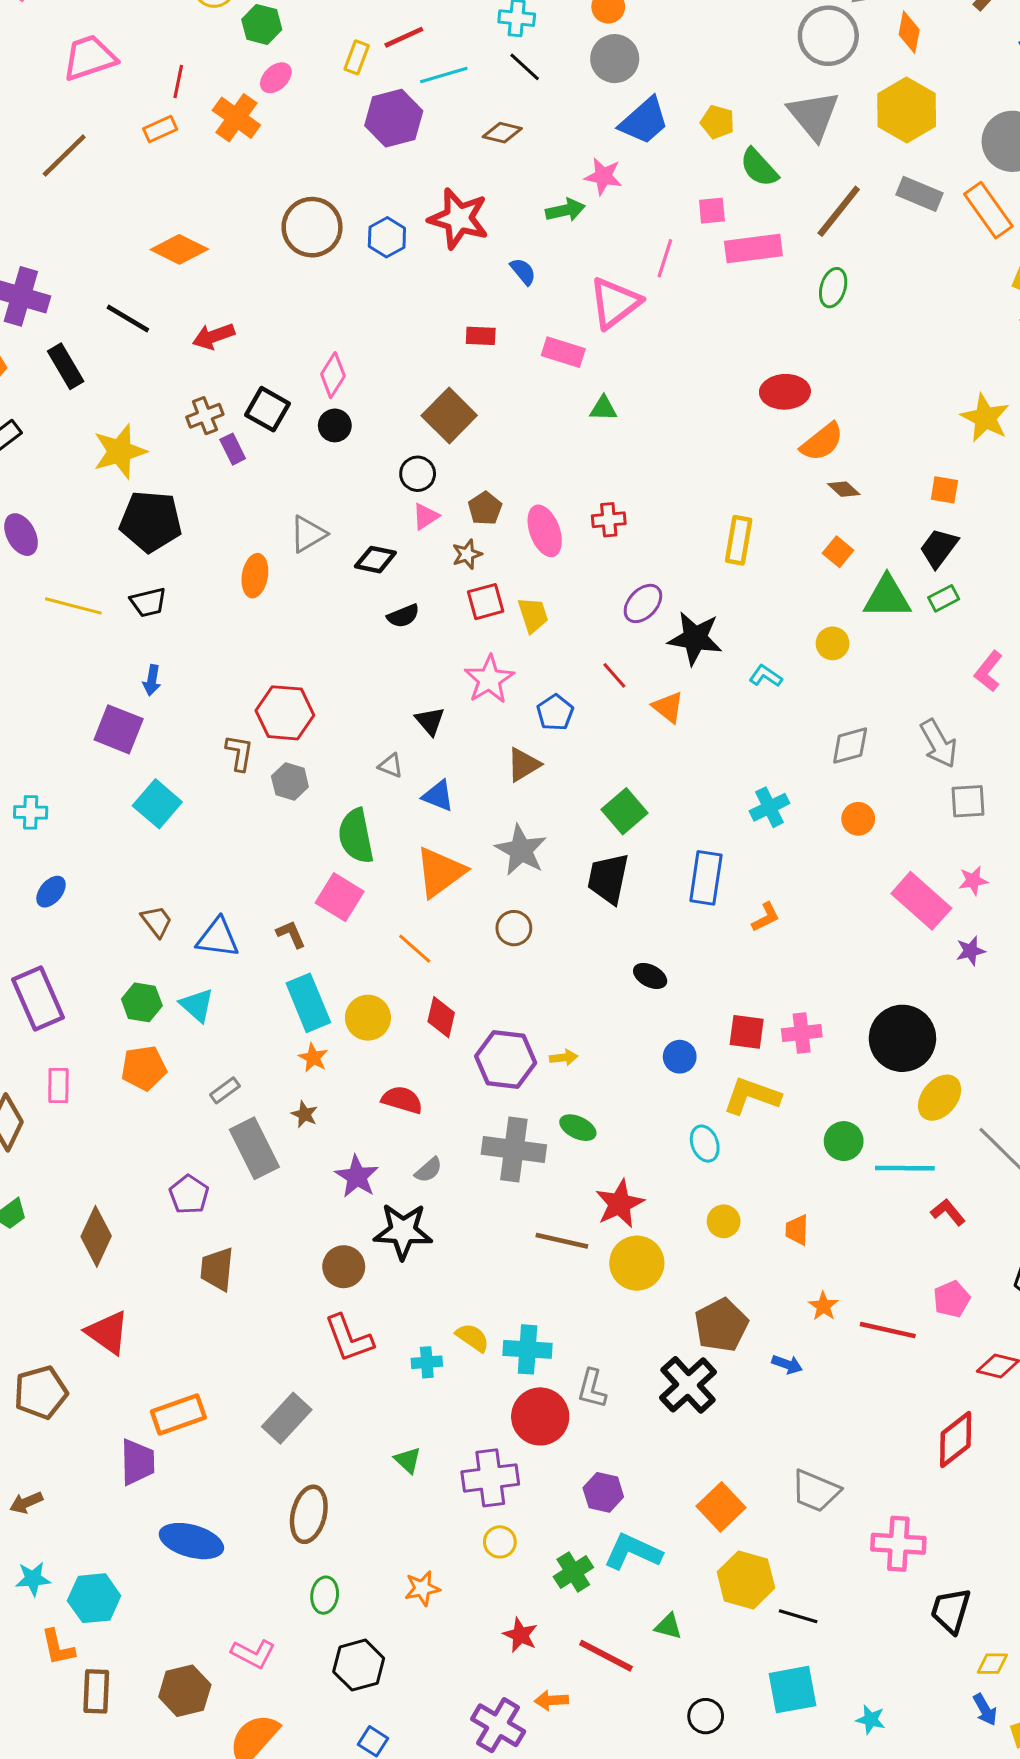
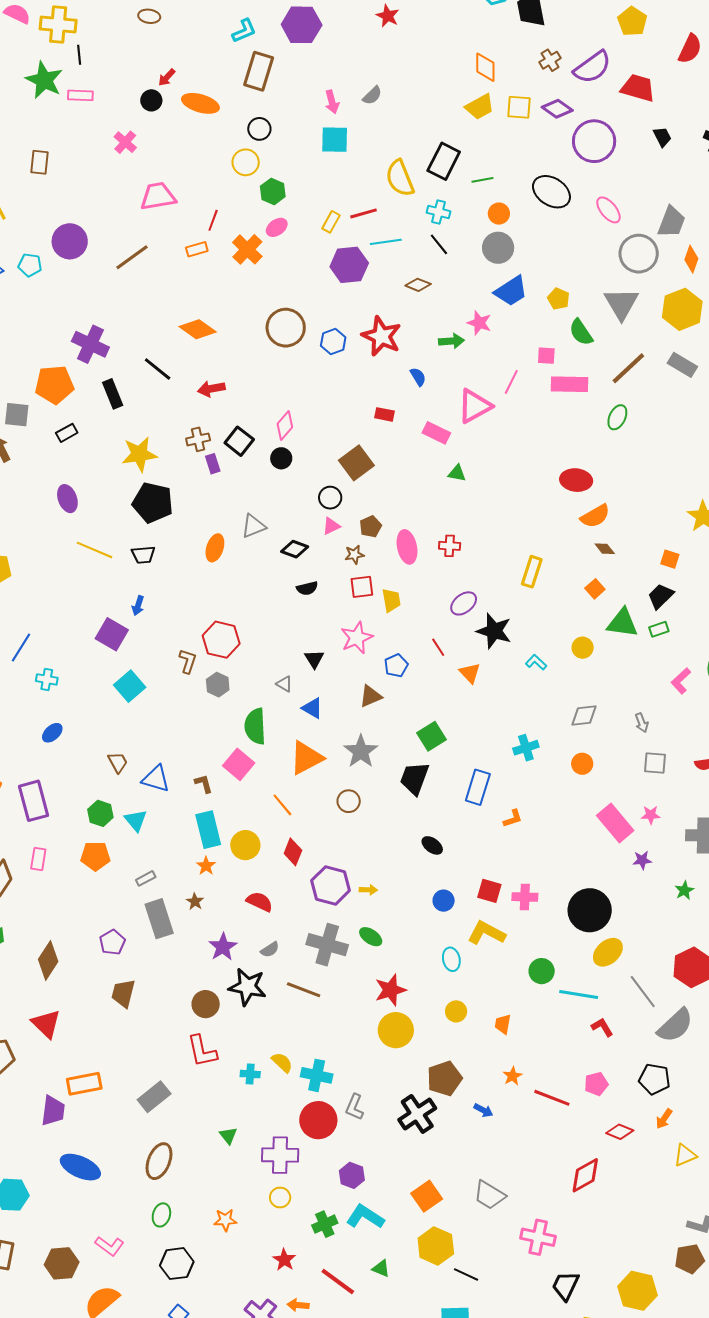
gray arrow: (939, 743) -> (642, 723), size x0.6
brown line: (562, 1241) -> (304, 990), moved

